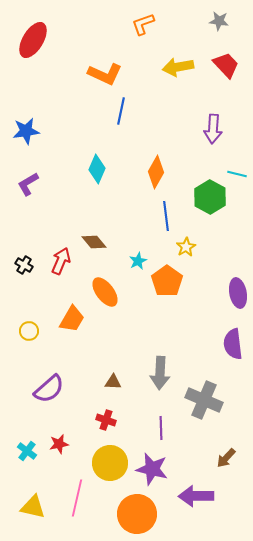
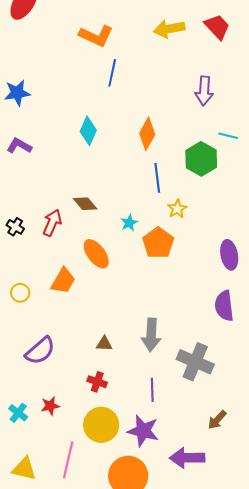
purple L-shape: (28, 184) -> (19, 146), turned 60

